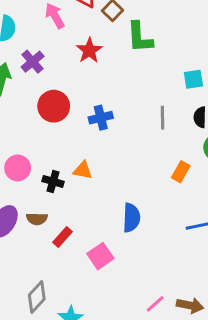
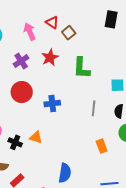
green L-shape: (140, 37) -> (82, 68), moved
purple cross: (33, 62) -> (21, 61), moved
orange rectangle: (181, 172) -> (102, 146), turned -56

